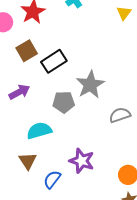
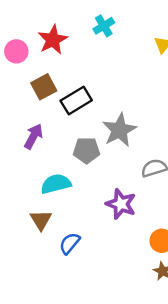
purple arrow: (19, 92) -> (33, 136), turned -35
purple star: (82, 161) -> (121, 204), moved

